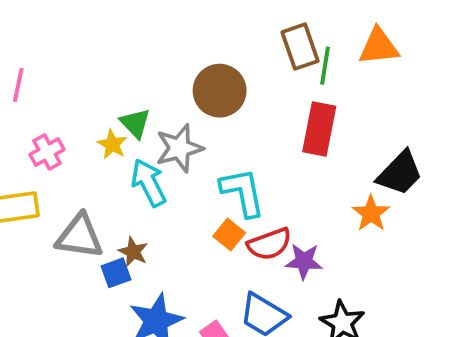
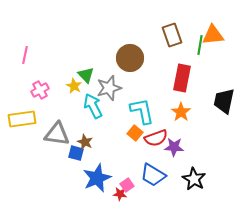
green line: (325, 66) -> (200, 45), moved
black trapezoid: (400, 173) -> (224, 101), turned 148
orange star: (371, 213) -> (181, 112), moved
blue square: (116, 273) -> (76, 153), turned 35

